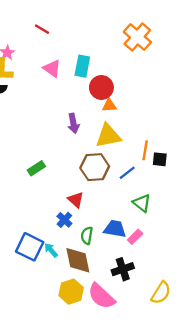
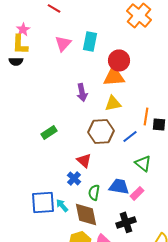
pink triangle: (52, 68) -> (63, 43), turned 36
red circle: (101, 87) -> (119, 60), moved
orange triangle: (109, 105) -> (114, 76), size x1.6
yellow triangle: (108, 136) -> (113, 103), size x0.7
blue square: (30, 247) -> (43, 202), turned -30

